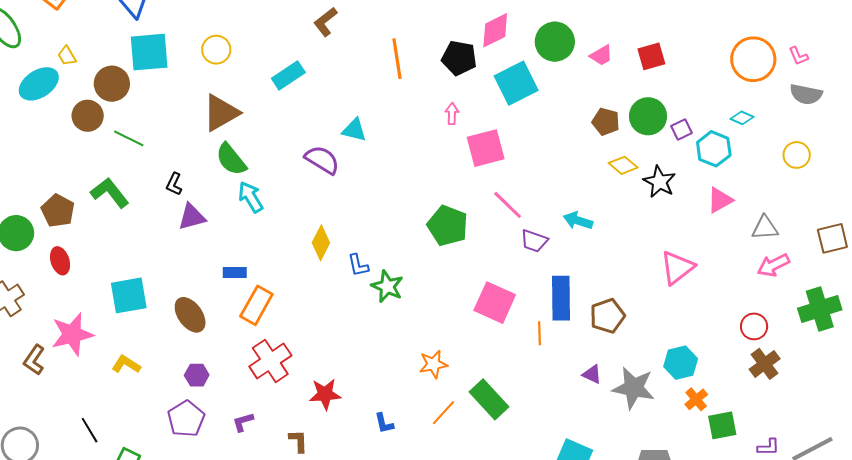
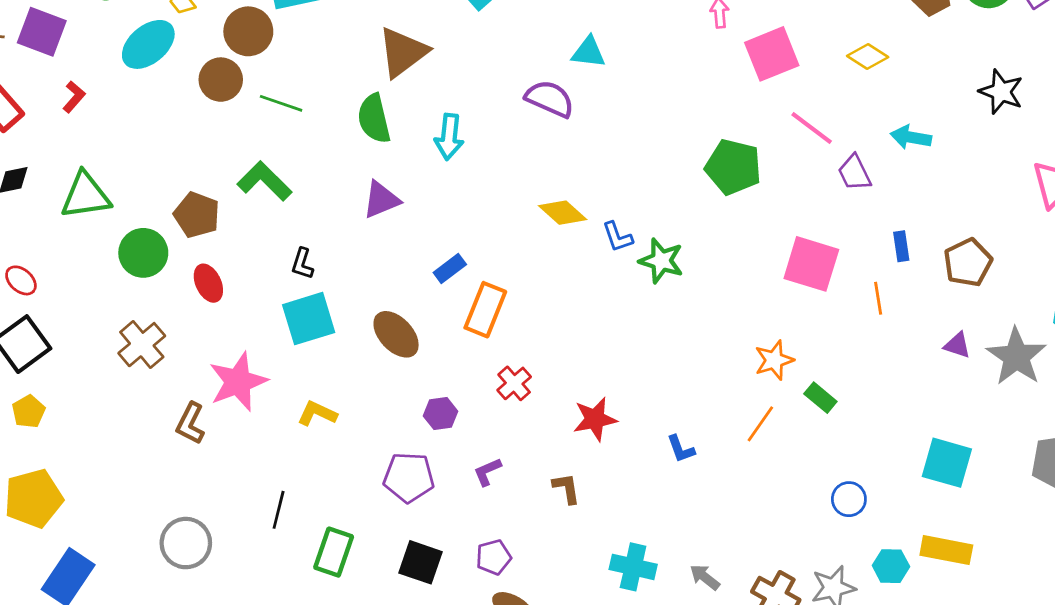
green semicircle: (231, 159) -> (374, 119), moved, turned 33
yellow diamond: (623, 165) -> (868, 56), moved
black star: (660, 182) -> (1001, 92), moved
black L-shape: (174, 184) -> (302, 264), moved
cyan arrow: (251, 197) -> (449, 137), moved, turned -136
purple trapezoid: (534, 241) -> (854, 173), turned 52
yellow diamond: (321, 243) -> (563, 213), turned -68
blue rectangle: (235, 273) -> (450, 269), turned -30
blue rectangle: (561, 298) -> (901, 246), size x0.5
red cross: (270, 361) -> (514, 383), size x0.6
orange star: (433, 364) -> (774, 360), moved
purple hexagon: (197, 375) -> (441, 414), moved
gray star: (634, 388) -> (1016, 357), turned 30
green rectangle: (489, 399) -> (820, 398), size x0.6
purple pentagon: (186, 419) -> (409, 477), turned -30
black line: (90, 430) -> (279, 510), turned 52

